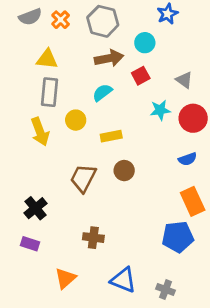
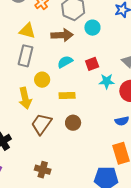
cyan circle: (145, 43) -> (92, 28), moved
brown arrow: (109, 58) -> (62, 35), moved
red square: (141, 76) -> (92, 64), moved
yellow arrow: (40, 132) -> (25, 98), moved

